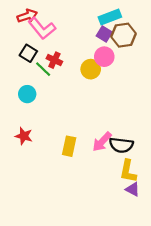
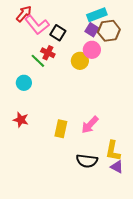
red arrow: (27, 16) -> (24, 14), turned -30
black square: (28, 53) -> (58, 33), moved
black semicircle: (121, 145) -> (87, 161), moved

